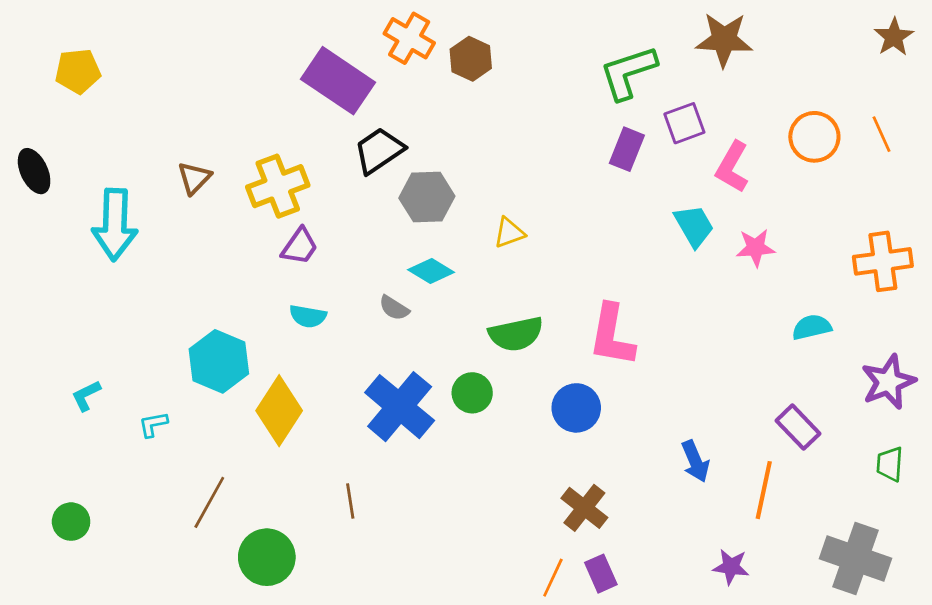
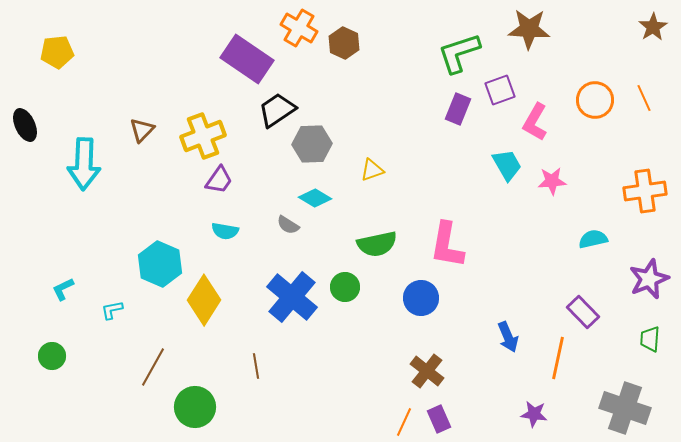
green circle: (71, 522) -> (52, 356), moved

